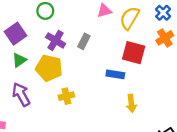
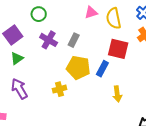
yellow semicircle: (130, 18) -> (114, 18), turned -40
yellow pentagon: (49, 68) -> (78, 68), moved
blue rectangle: (115, 74) -> (102, 69), turned -70

